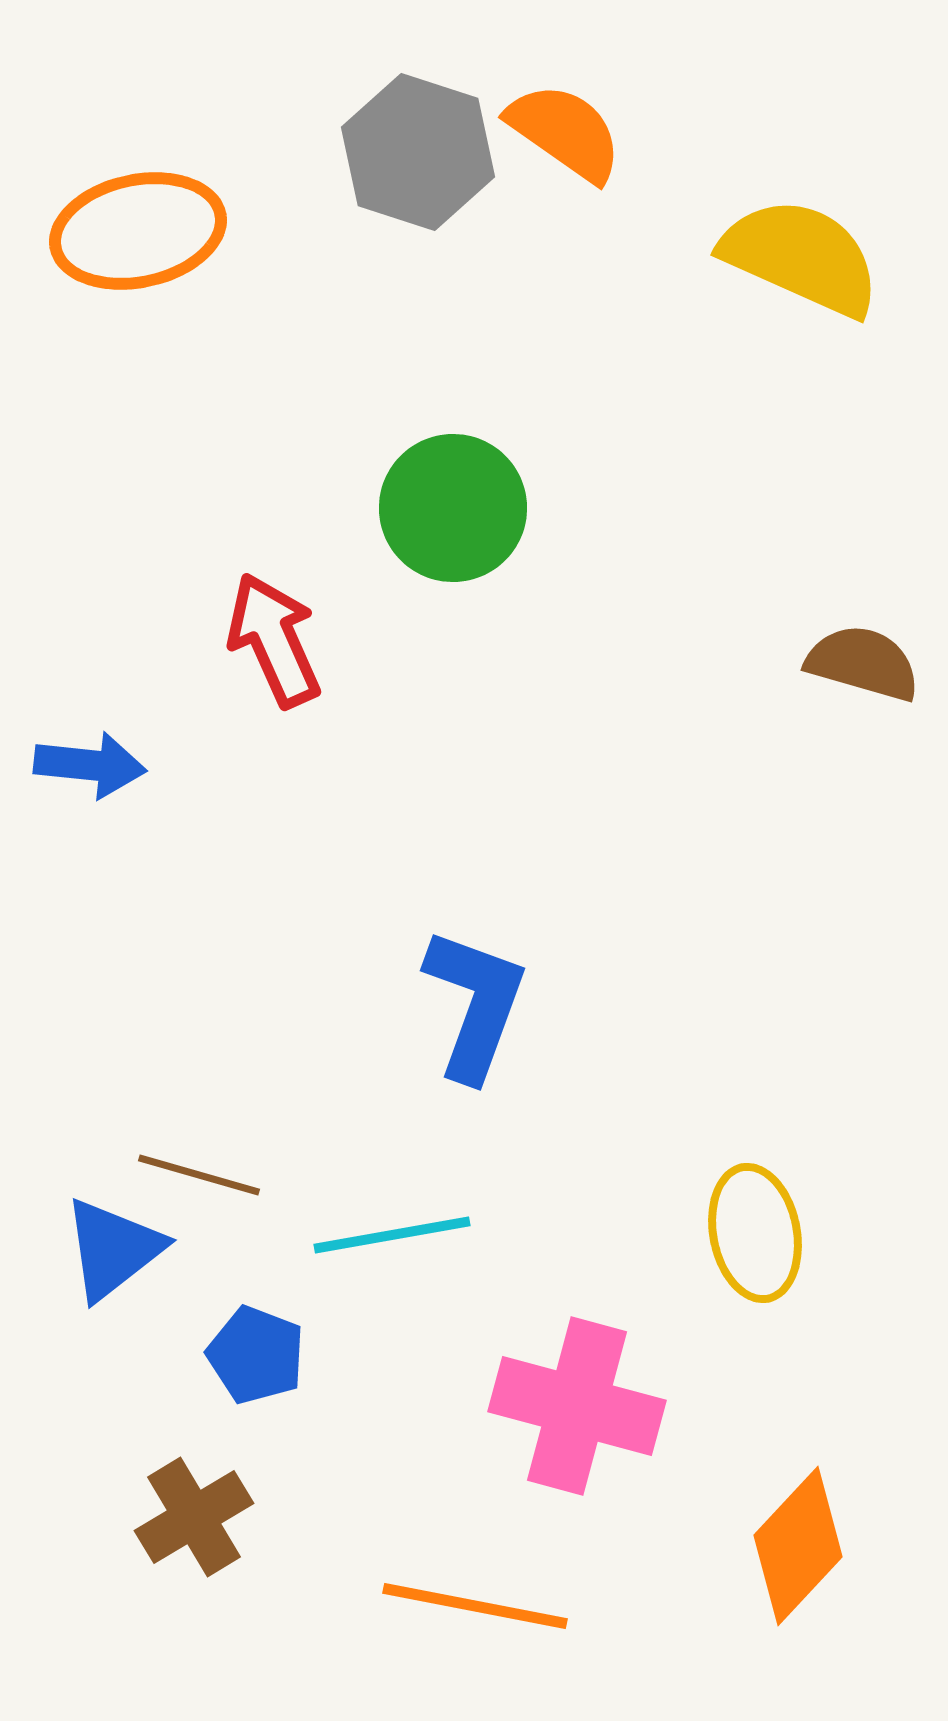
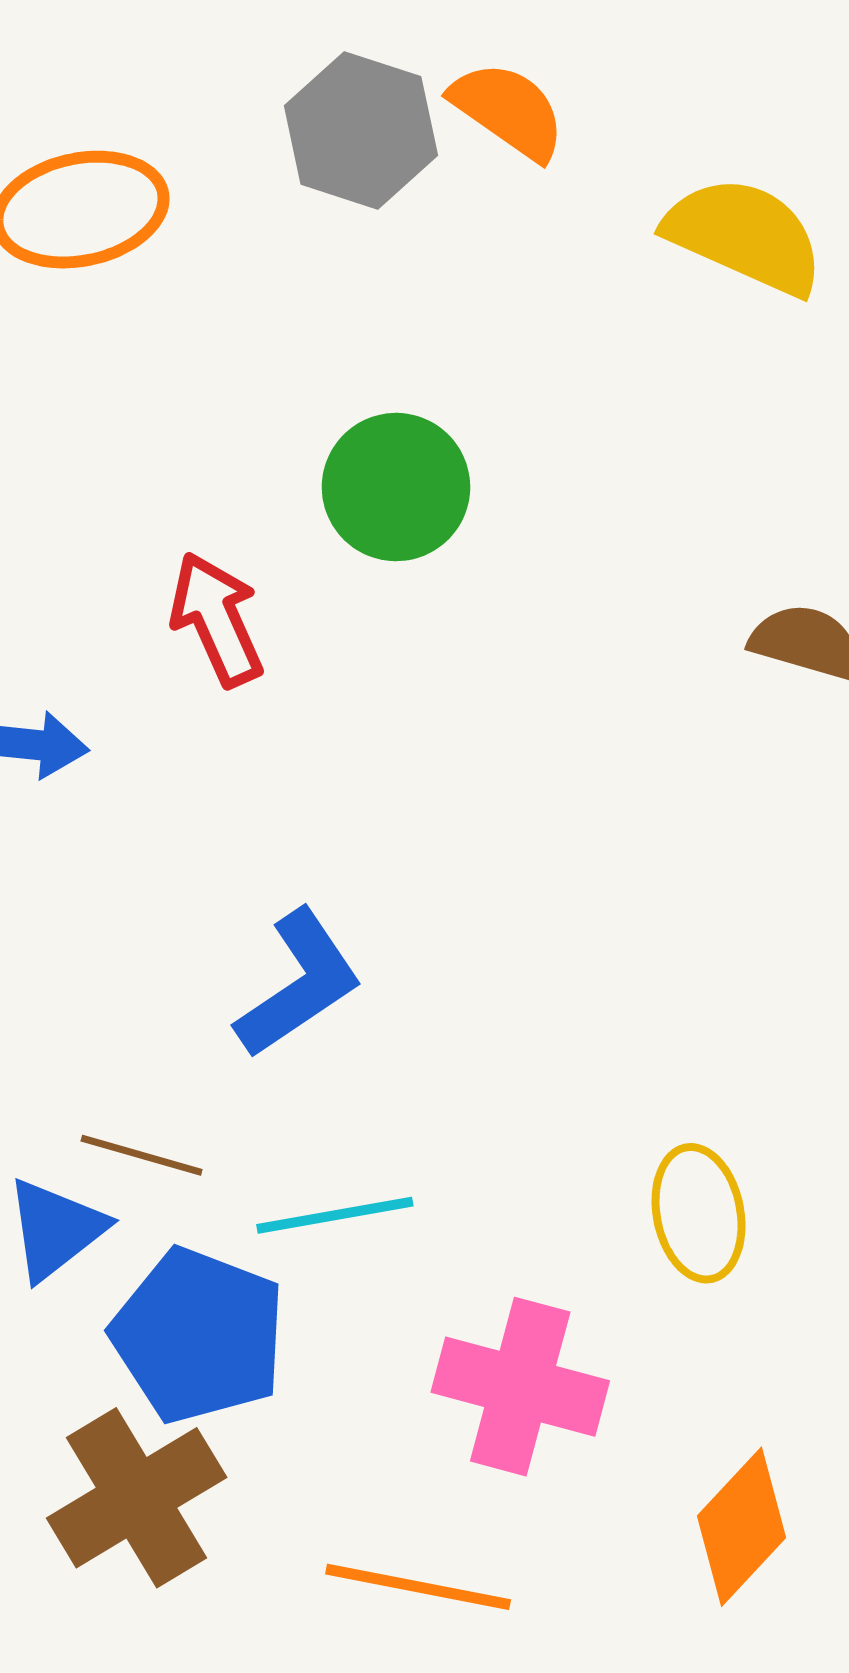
blue L-shape: (475, 1004) -> (299, 984), moved, turned 36
blue pentagon: (256, 1355) -> (199, 1335), size x1.8
brown cross: (194, 1517) -> (137, 1498), size x1.5

